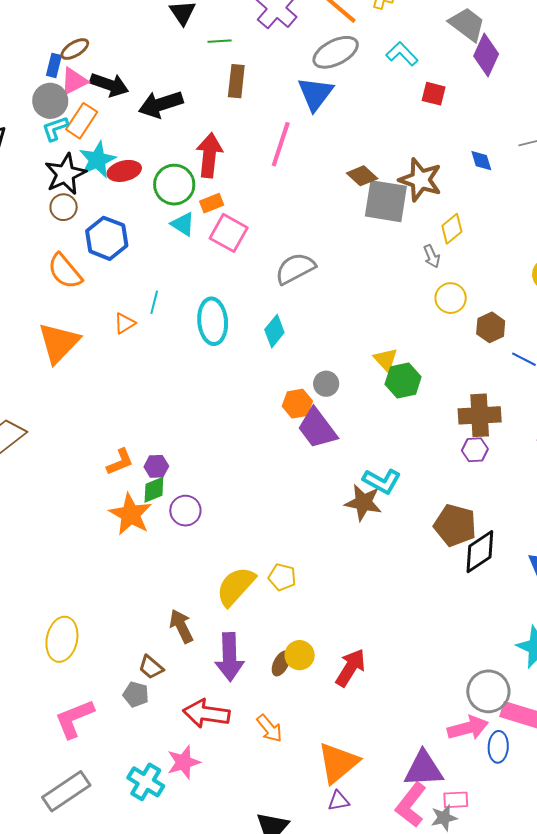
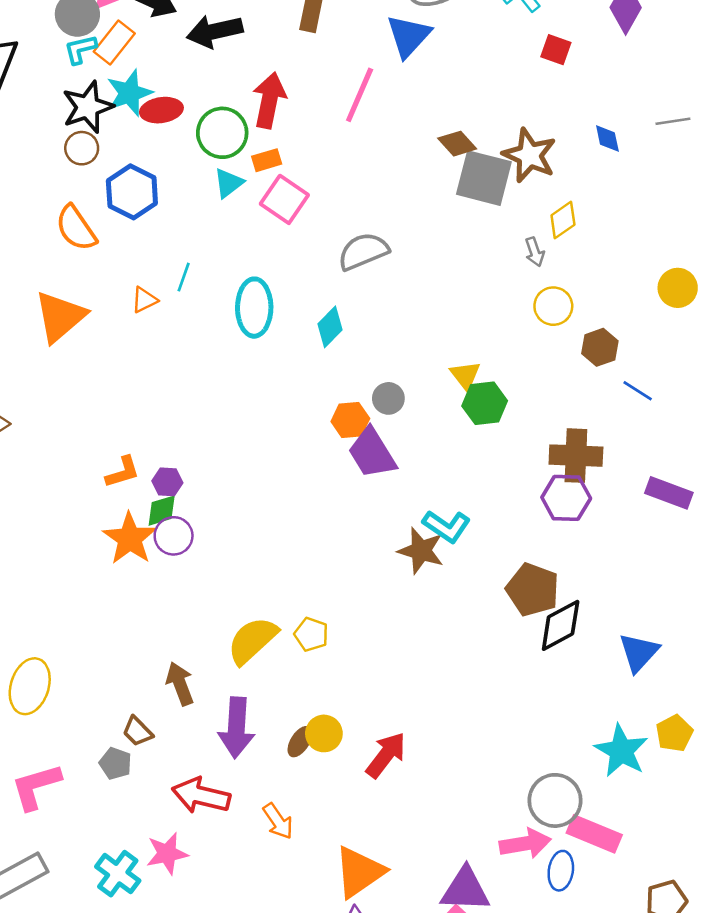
cyan triangle: (183, 224) -> (228, 183), turned 44
purple hexagon: (475, 450) -> (566, 498), size x1.5
purple circle: (185, 511) -> (174, 536), moved

